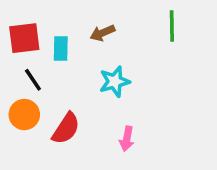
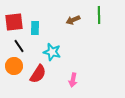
brown arrow: (102, 33) -> (73, 20), moved
cyan star: (115, 82) -> (52, 52), moved, turned 30

